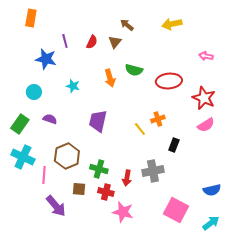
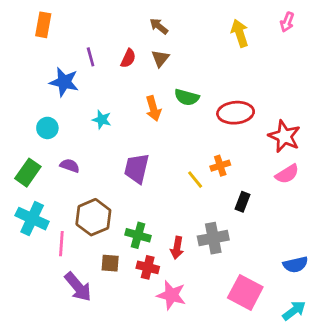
yellow arrow: (172, 24) -> (240, 33), turned 84
brown arrow: (127, 25) -> (159, 26), moved
pink arrow: (206, 56) -> (287, 22), moved, turned -80

